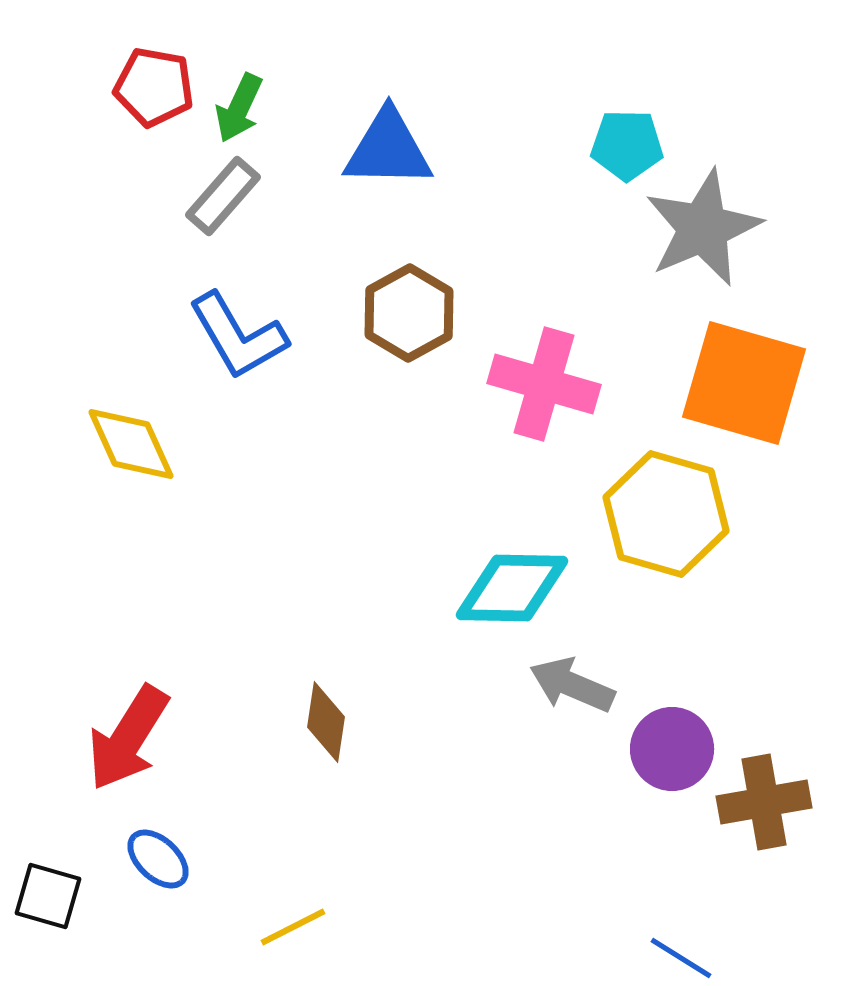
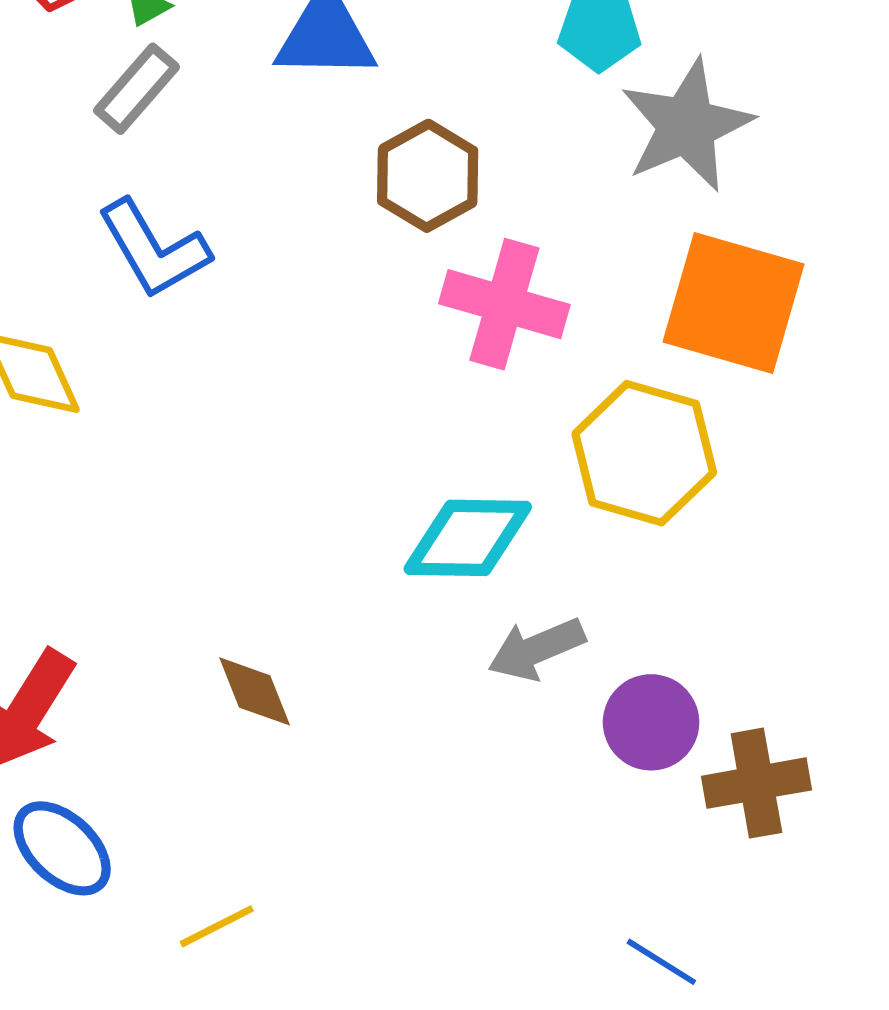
brown hexagon: (409, 313) -> (428, 176), moved
gray arrow: (572, 685) -> (536, 649), turned -46
brown diamond: (326, 722) -> (255, 691), turned -30
blue ellipse: (158, 859) -> (62, 848), size x1.4

